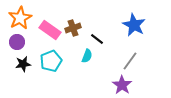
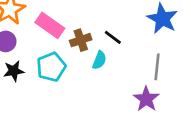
brown cross: (73, 28) -> (81, 40), moved
gray line: (130, 61) -> (157, 67), turned -30

